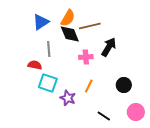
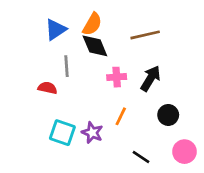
brown line: (90, 26) -> (145, 35), moved
black arrow: (109, 47) -> (151, 78), moved
cyan square: (48, 83) -> (62, 133), moved

